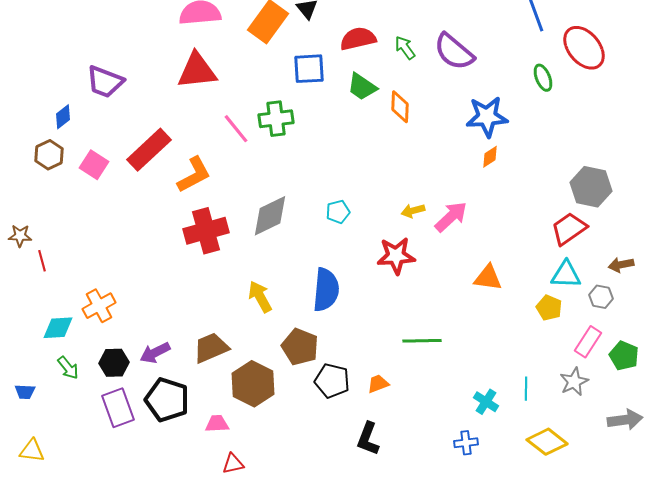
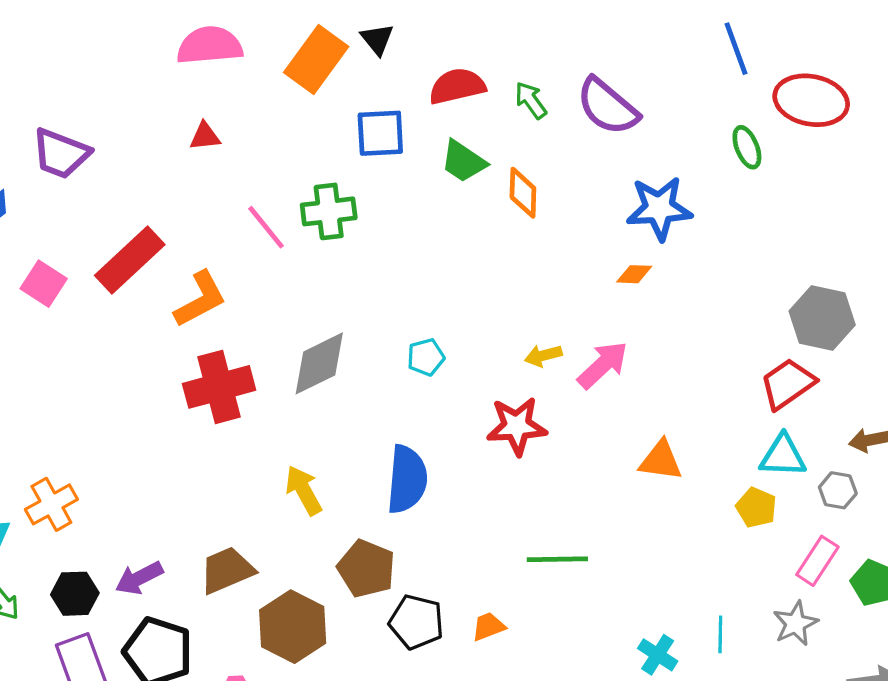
red ellipse: (584, 48) -> (811, 100), turned -39
red triangle: (197, 71) -> (205, 136), size x0.5
orange diamond: (490, 157) -> (634, 274), moved, turned 35

